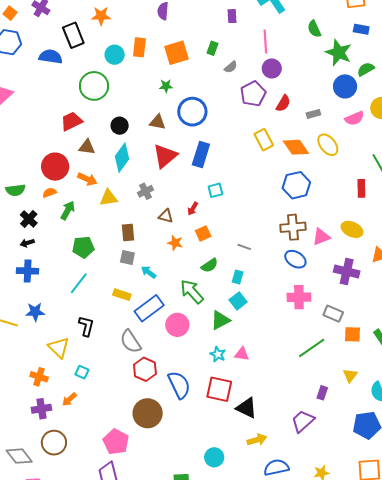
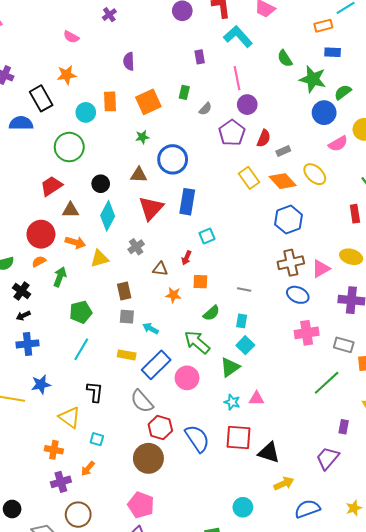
gray rectangle: (313, 114) -> (283, 151), moved
orange square: (203, 233) -> (200, 282), turned 35
brown circle: (148, 413) -> (148, 458), moved

